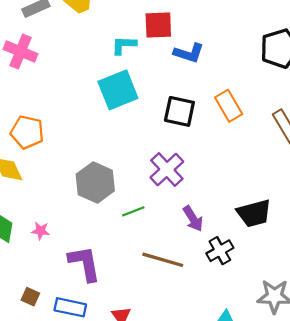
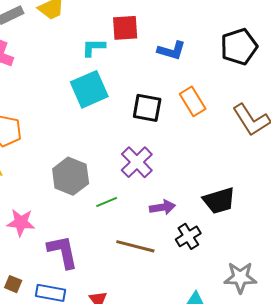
blue L-shape: (189, 53) -> (171, 51), moved
purple arrow: (193, 219) -> (162, 207), turned -65
pink star: (41, 231) -> (21, 222), size x1.6

